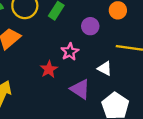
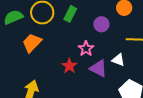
purple triangle: (80, 89) -> (98, 68), moved

